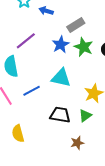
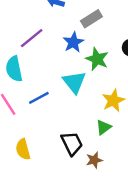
green star: (83, 47) -> (97, 59), moved
cyan triangle: (61, 78) -> (74, 82), turned 40
black trapezoid: (60, 115) -> (72, 143), moved, turned 55

